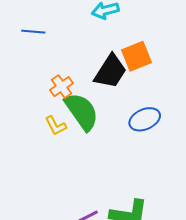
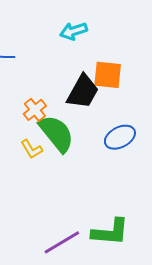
orange square: (136, 56) -> (108, 75), turned 32

